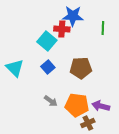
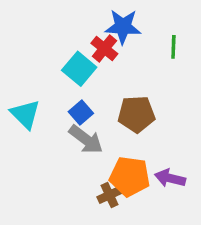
red cross: (62, 29) -> (104, 49), turned 35
gray arrow: (51, 101) -> (86, 139), moved, size x1.5
brown cross: (88, 123) -> (109, 195), moved

